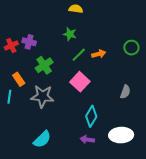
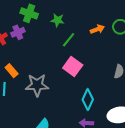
purple cross: (29, 42) -> (18, 32), turned -32
orange arrow: (99, 54) -> (97, 29), moved
green cross: (44, 65) -> (29, 13), moved, turned -30

